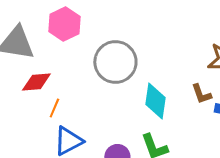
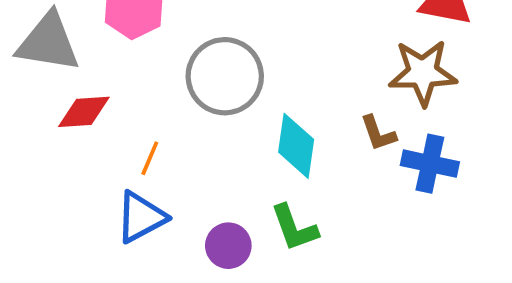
orange line: (54, 108) -> (150, 158), moved

